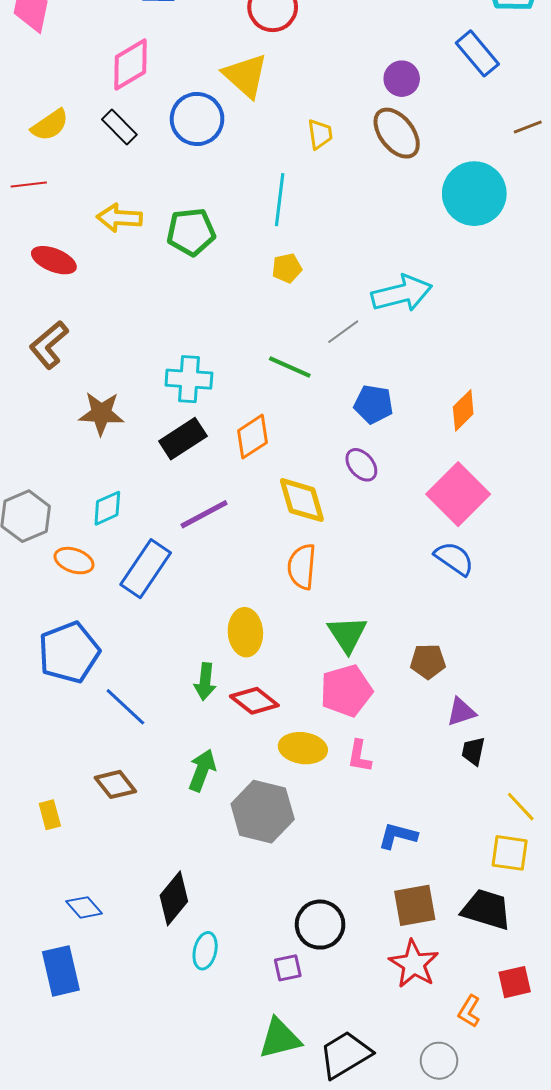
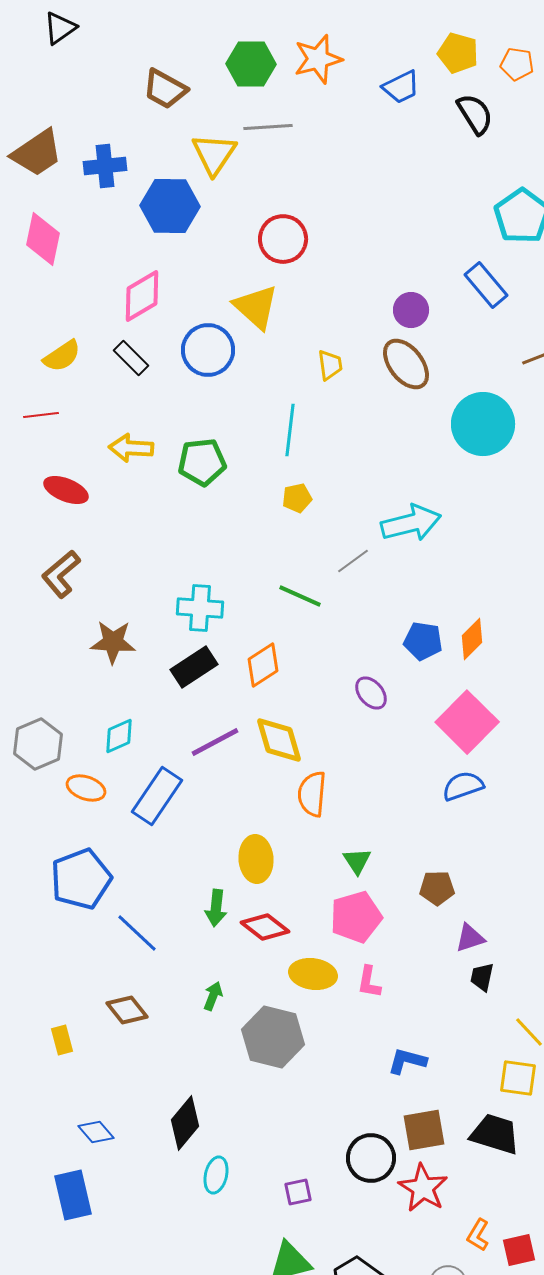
blue pentagon: (373, 404) -> (423, 641), moved
yellow diamond: (302, 500) -> (279, 740), moved
blue semicircle: (454, 559) -> (463, 786), turned -54
green triangle: (347, 634) -> (357, 861), size x0.7
green arrow: (202, 770) -> (213, 996), size x0.7
black circle: (320, 925) -> (371, 1158), moved
red square: (515, 982) -> (519, 1250), moved

